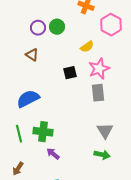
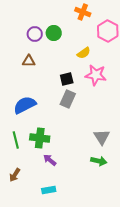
brown triangle: (32, 55) -> (29, 61), turned -32
pink star: (99, 69) -> (96, 75), turned 30
gray rectangle: (98, 93) -> (68, 99), moved, turned 30

